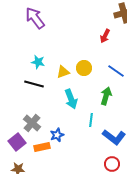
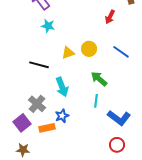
cyan star: (38, 62) -> (48, 26), moved
green arrow: (106, 96) -> (99, 79), moved, turned -66
cyan arrow: (71, 99) -> (62, 87), moved

